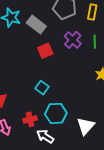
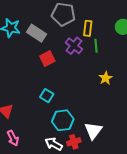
yellow rectangle: (92, 12) -> (88, 28), moved
red cross: (30, 119) -> (74, 142), moved

